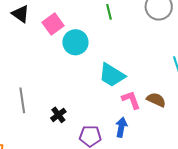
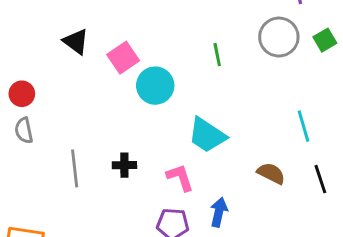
green line: (109, 12) -> (217, 55), moved
pink L-shape: (131, 100) -> (180, 178), moved
black cross: (58, 115) -> (124, 165), moved, turned 35

